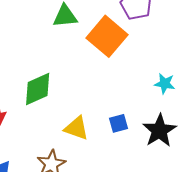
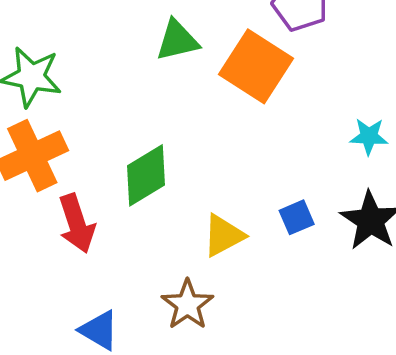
yellow triangle: (76, 128) -> (224, 236), turned -40

